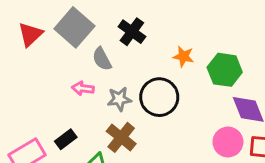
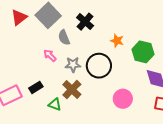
pink arrow: (83, 88) -> (50, 55), turned 32
pink circle: (228, 142) -> (123, 99), moved

